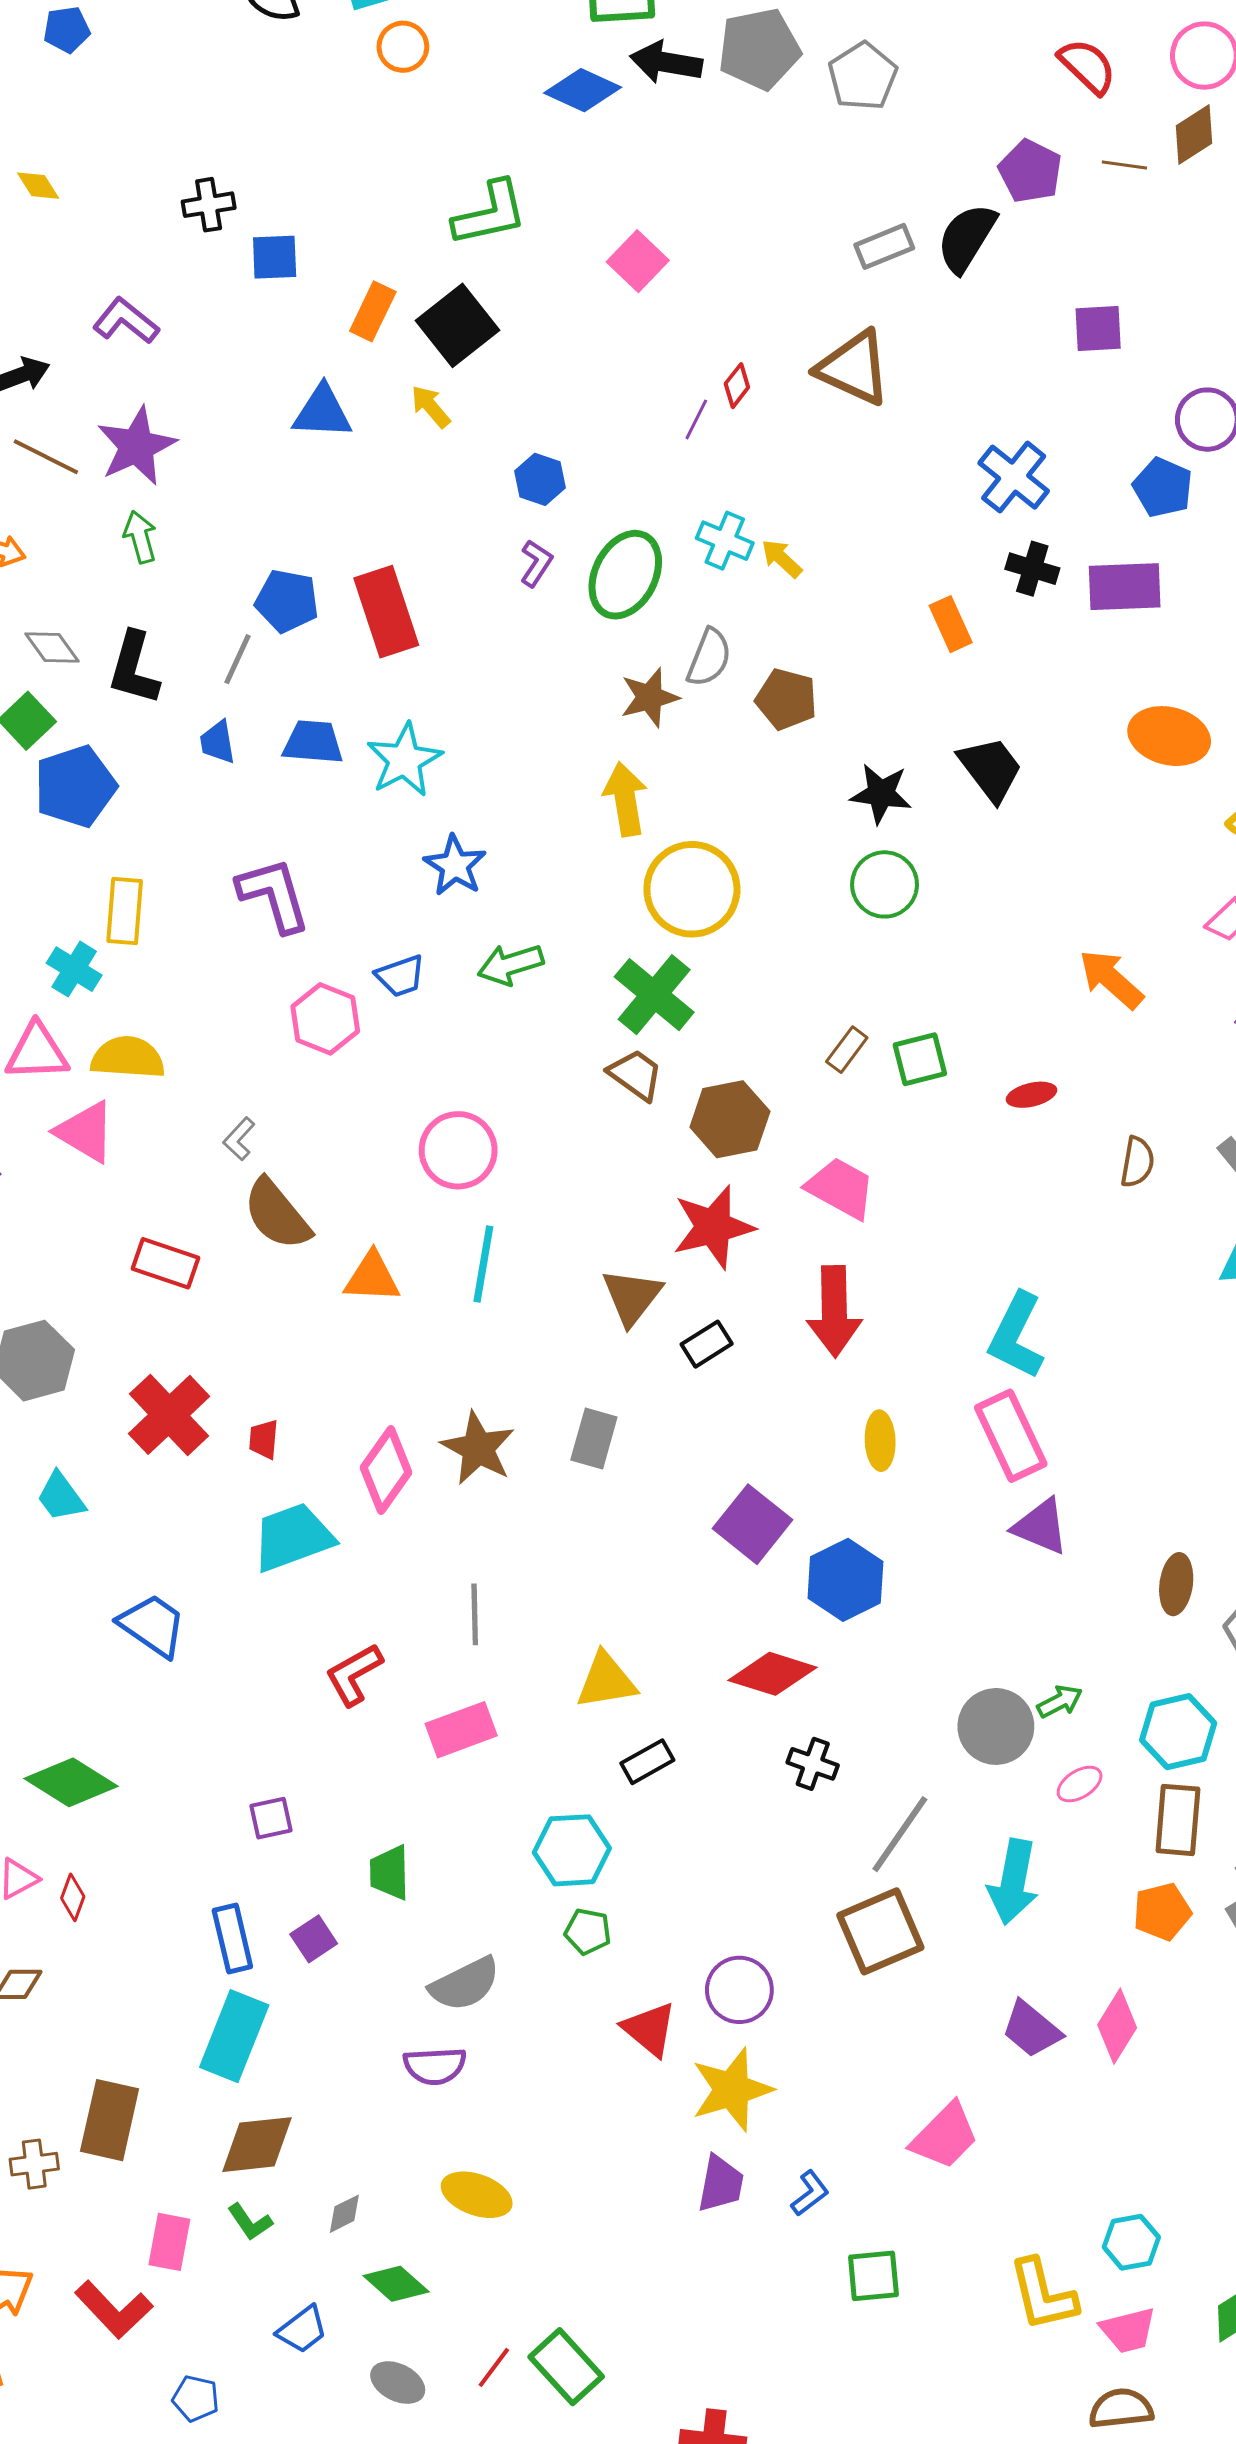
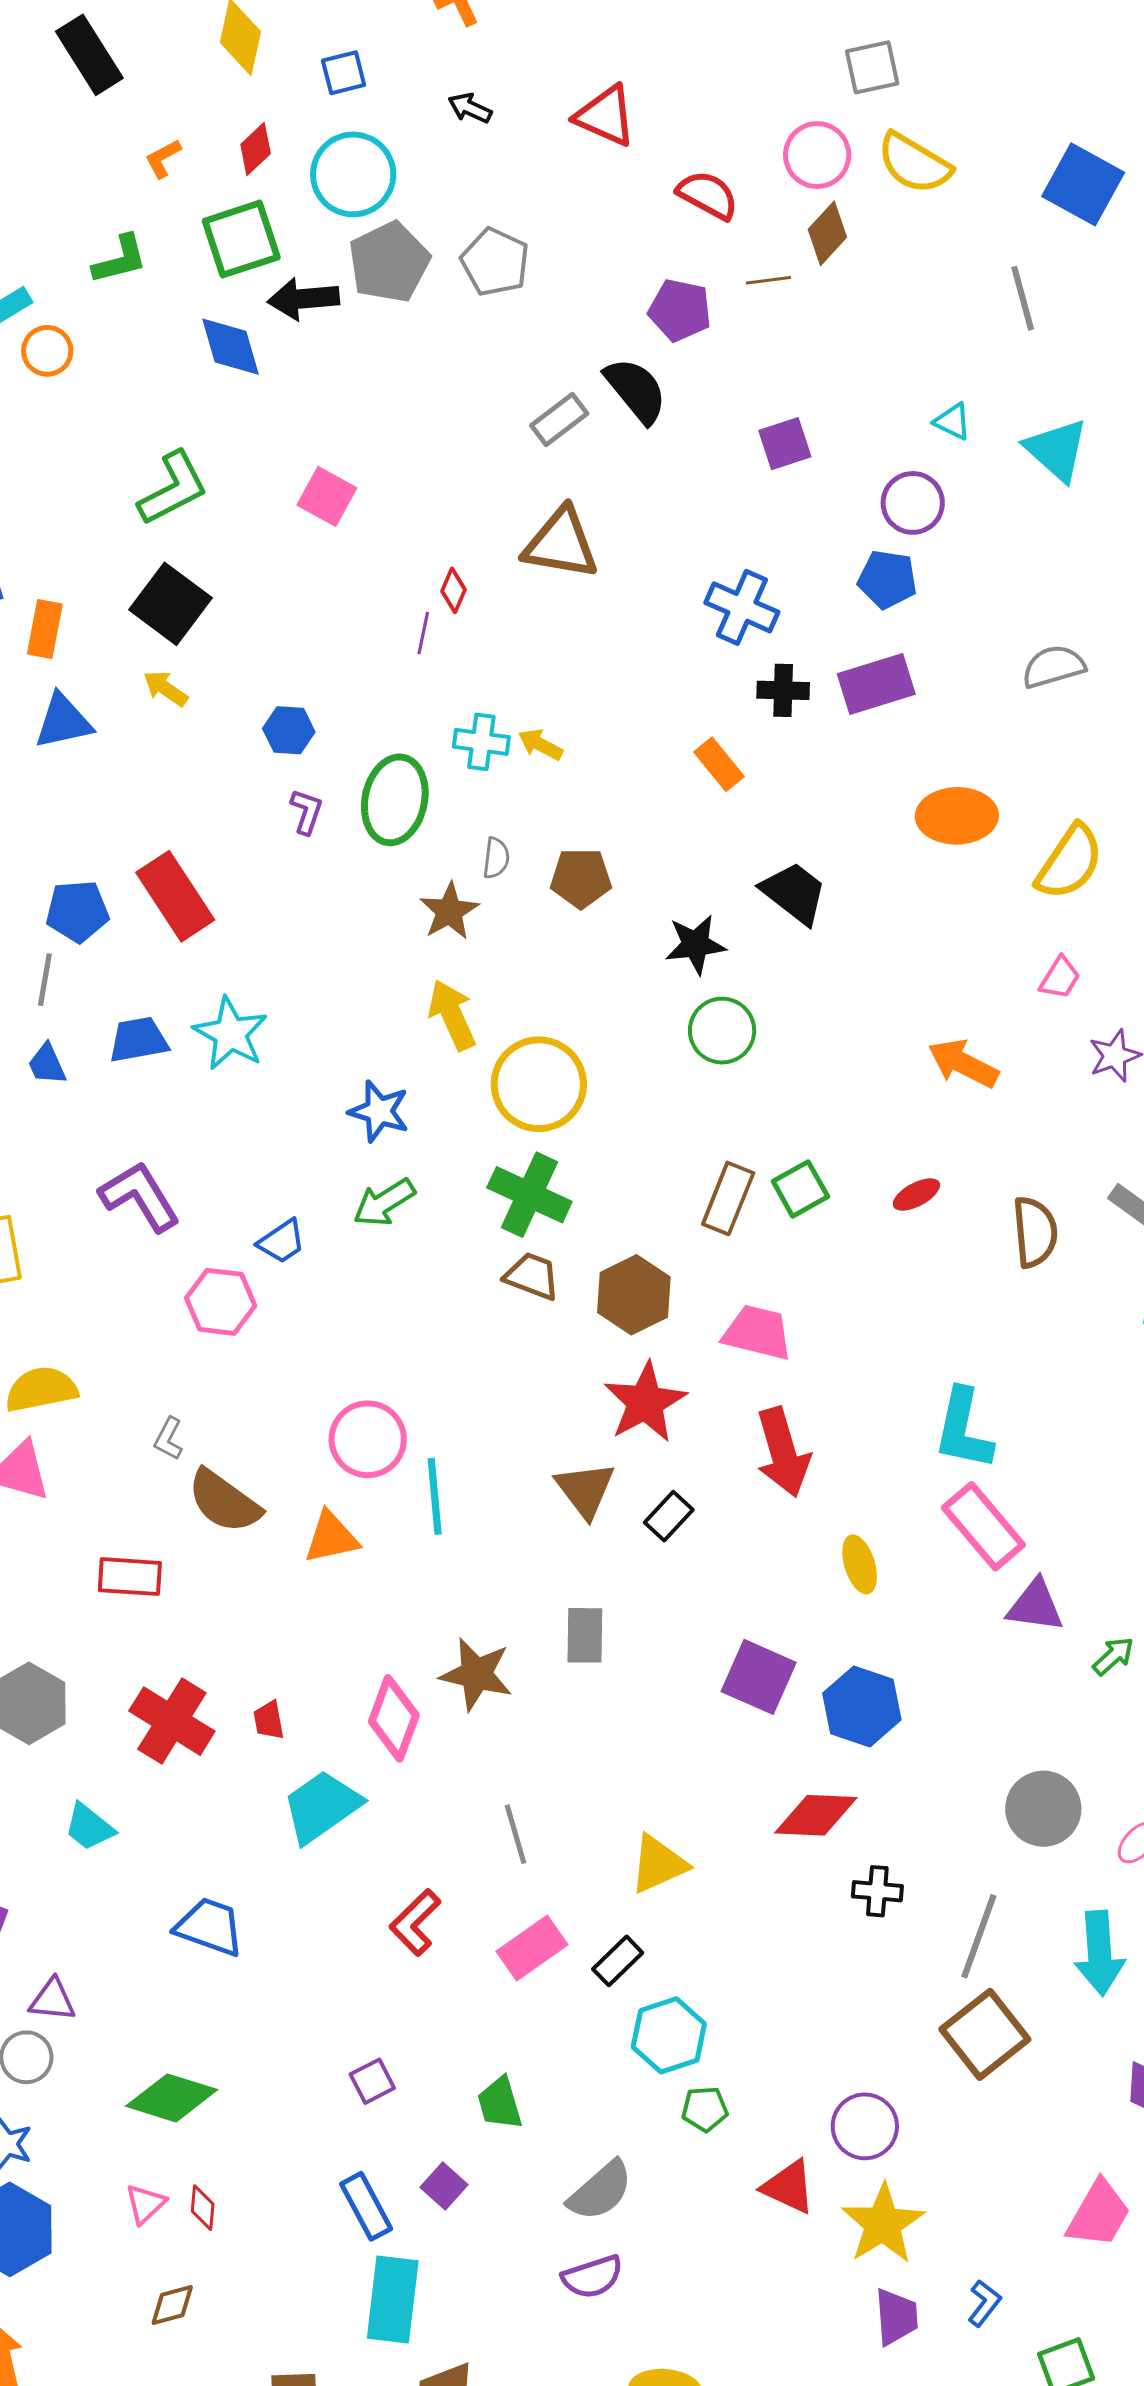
blue diamond: (583, 90) -> (230, 347), turned 64
black semicircle: (967, 238) -> (636, 390), turned 124
orange rectangle: (373, 311) -> (45, 629), moved
gray semicircle: (709, 658) -> (496, 858), size x0.7
blue star: (455, 865) -> (379, 1111), moved
brown rectangle: (847, 1050) -> (728, 1198), size x1.5
pink circle: (458, 1150) -> (368, 1439), moved
brown semicircle: (1137, 1162) -> (1035, 1232), size x1.4
green arrow: (1060, 1701) -> (1113, 1656), moved
black rectangle: (647, 1762) -> (618, 1961), moved

